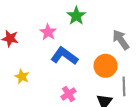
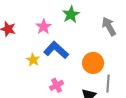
gray arrow: (121, 40) -> (109, 26), moved
yellow star: (22, 77) -> (33, 60), moved

